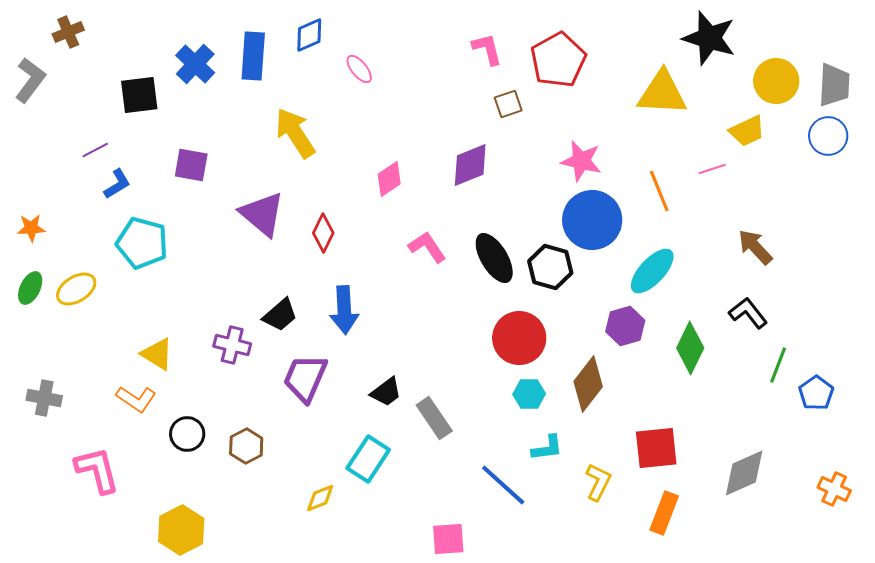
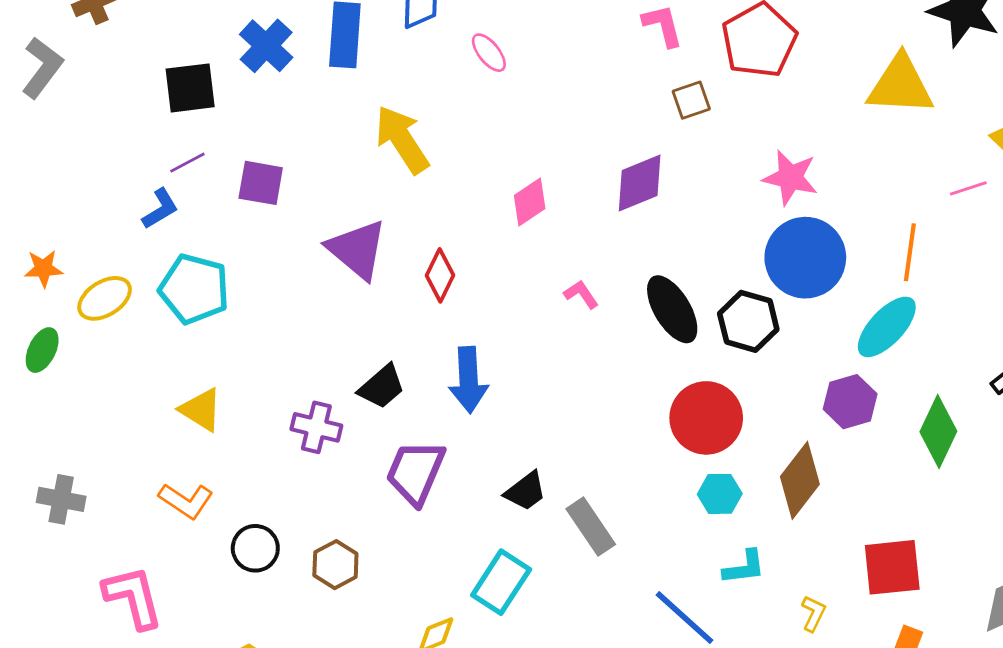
purple line: (95, 150) -> (187, 163), moved
orange line: (659, 191) -> (910, 252), moved, turned 30
pink L-shape: (427, 247) -> (581, 294), size x0.7
yellow ellipse: (76, 289) -> (105, 298), moved
yellow triangle: (157, 354) -> (201, 410), moved
yellow L-shape: (598, 482) -> (813, 613), size x0.7

